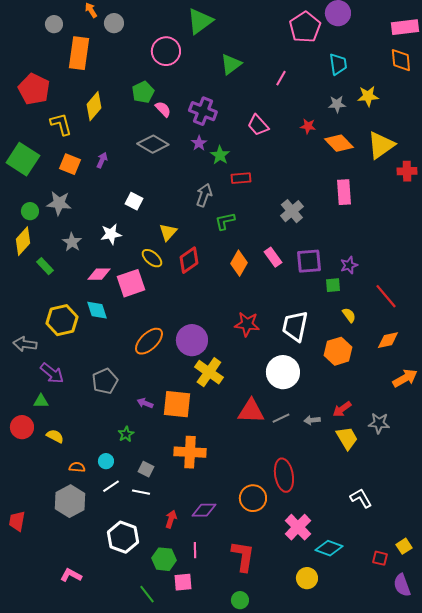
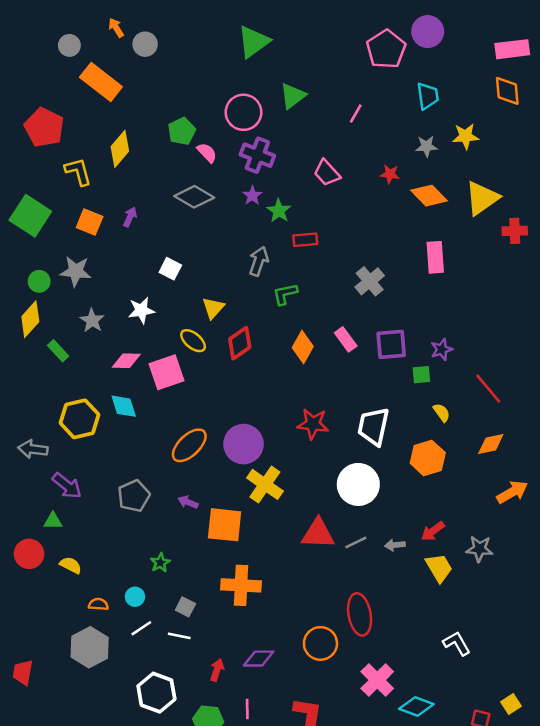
pink circle: (166, 51) -> (243, 112), moved
orange rectangle: (79, 53) -> (101, 82), turned -60
purple arrow: (145, 403) -> (188, 502), moved

